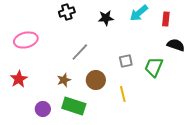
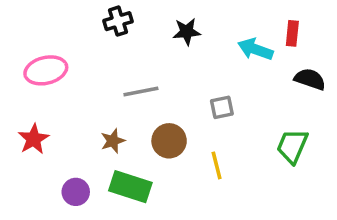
cyan arrow: (139, 13) -> (255, 49), moved, turned 60
gray line: (80, 52) -> (141, 92), turned 36
green trapezoid: (154, 67) -> (292, 146), moved

